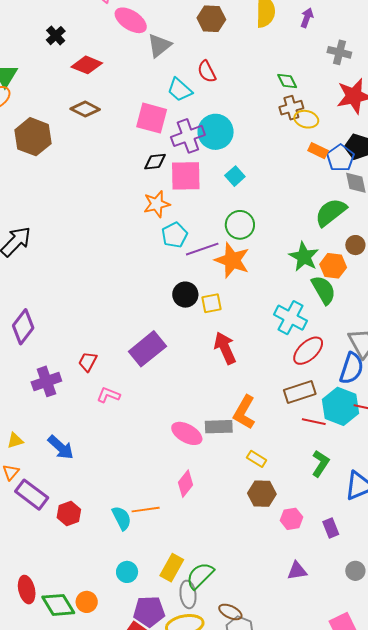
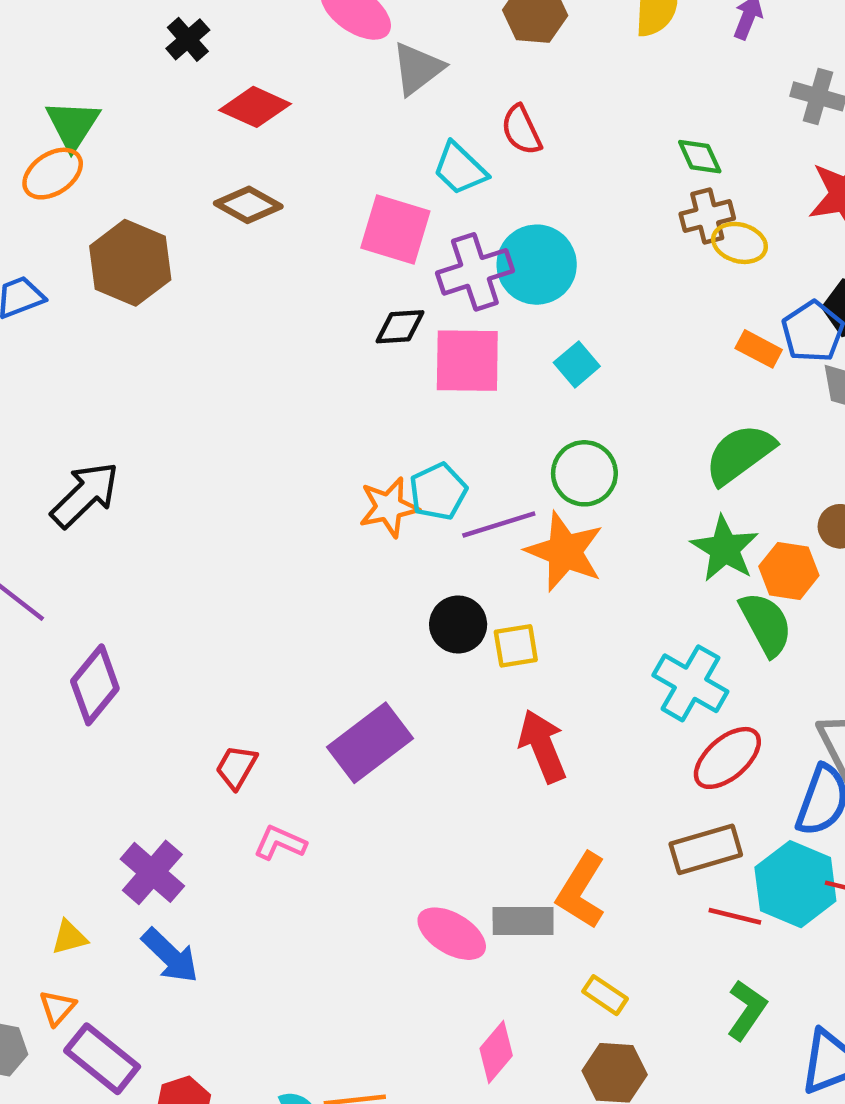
orange rectangle: (318, 151) -> (759, 349), moved
orange star: (157, 204) -> (389, 507), moved
green semicircle: (331, 212) -> (740, 454), moved
purple cross: (46, 381) -> (152, 872), moved, turned -32
pink diamond: (186, 484) -> (496, 1052), moved

